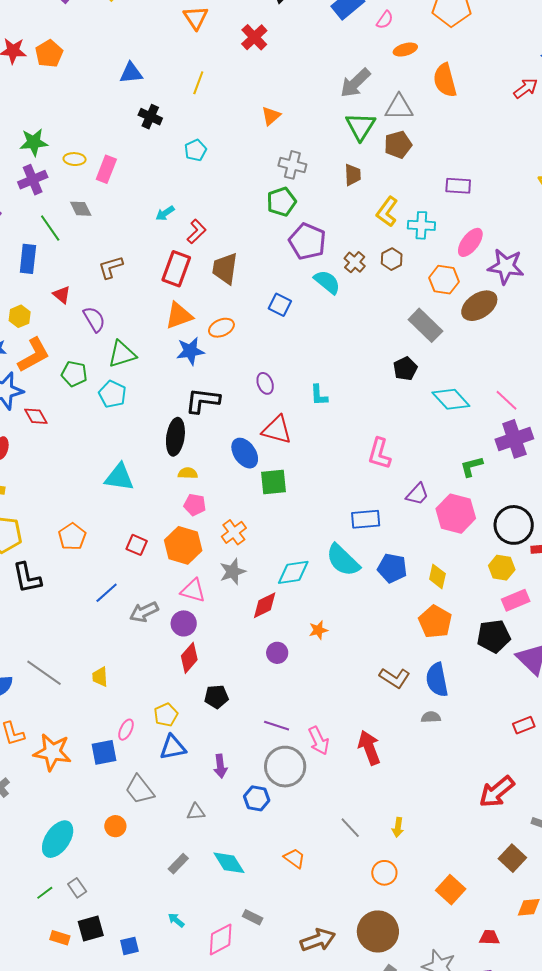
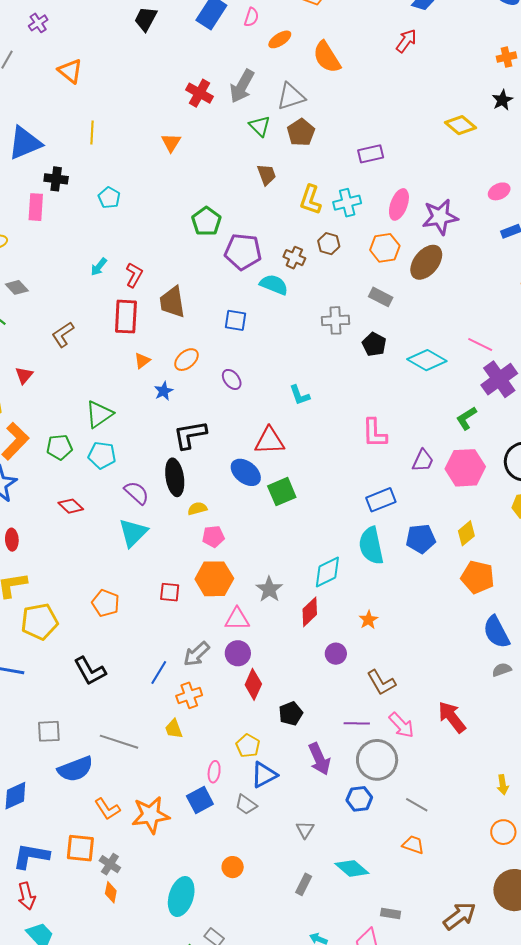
red cross: (254, 37) -> (200, 93), moved
blue triangle: (131, 73) -> (25, 143), size x1.5
green triangle: (360, 126) -> (260, 126), size x0.7
gray cross: (292, 165) -> (335, 320), moved
pink rectangle: (106, 169) -> (36, 207), moved
red triangle: (62, 295) -> (24, 375), turned 48
orange triangle: (179, 316) -> (142, 361), size x0.6
purple semicircle: (94, 319) -> (137, 493), moved
gray rectangle: (425, 325) -> (381, 297), size x0.7
blue star: (190, 351) -> (164, 391), size x0.7
purple ellipse: (265, 383) -> (232, 379), moved
red diamond: (36, 416) -> (71, 506), moved
cyan triangle: (119, 477) -> (133, 533), turned -36
orange cross: (234, 532) -> (189, 695), moved, turned 35
cyan semicircle: (343, 560) -> (371, 546), turned 51
yellow diamond: (437, 576) -> (466, 533), turned 55
black L-shape: (27, 578) -> (90, 671), moved
blue line: (107, 593) -> (159, 672), moved
brown L-shape: (395, 678) -> (381, 683), moved, turned 44
purple arrow: (220, 766) -> (319, 759), moved, size x1.4
gray trapezoid: (140, 790) -> (246, 805), moved, size x0.7
gray triangle: (196, 812) -> (305, 830), turned -36
gray line: (350, 828) -> (417, 805), moved

